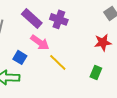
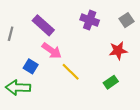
purple cross: (59, 19) -> (90, 20), moved
green rectangle: (96, 72) -> (111, 82), turned 32

